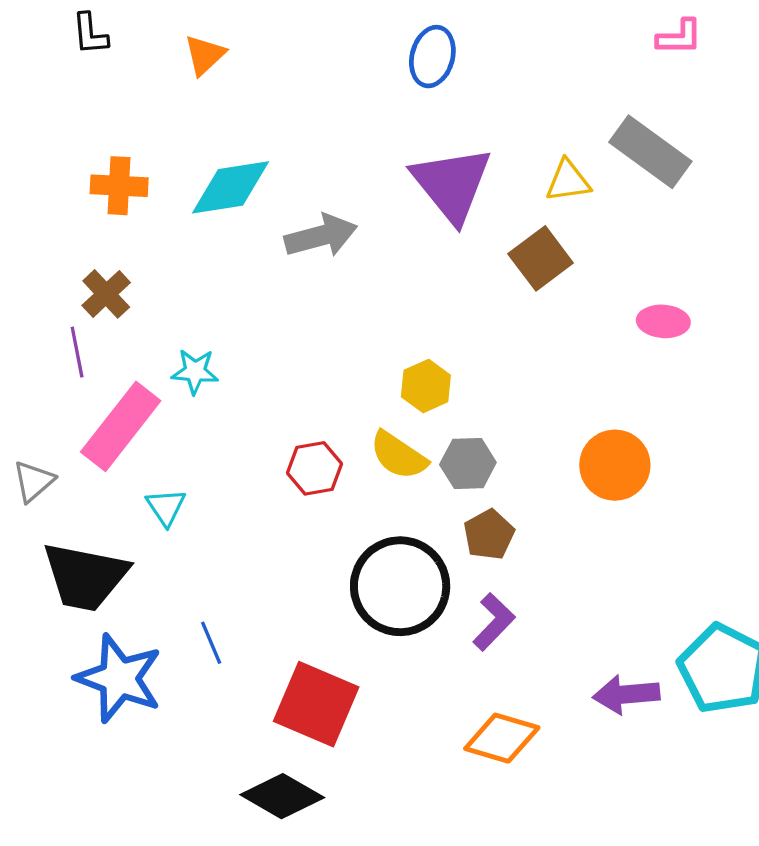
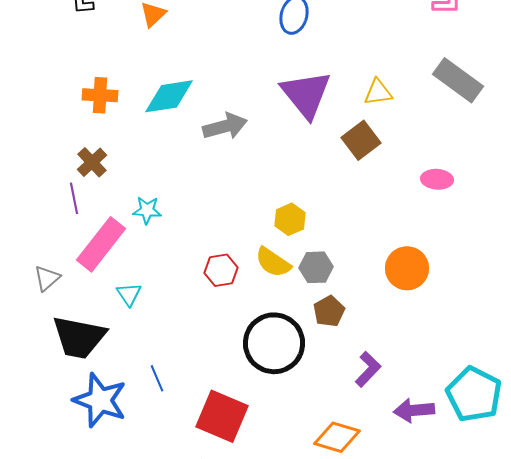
gray rectangle: (650, 152) -> (458, 80), moved
purple L-shape: (494, 622) -> (368, 369), moved

